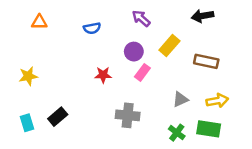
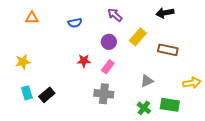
pink rectangle: (142, 72) -> (108, 67), moved
yellow arrow: (217, 101) -> (192, 83), moved
cyan rectangle: (27, 123) -> (27, 93), moved

